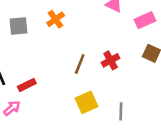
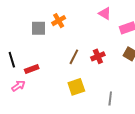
gray square: (18, 26) -> (38, 28), moved
gray line: (121, 111) -> (110, 99), moved

